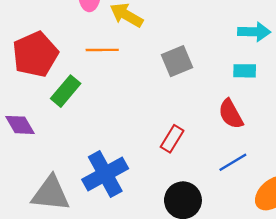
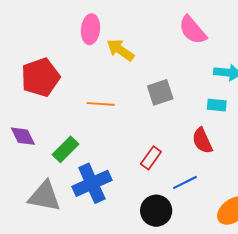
orange line: (102, 50) -> (101, 104), moved
green rectangle: (66, 91) -> (66, 149), moved
blue line: (233, 162) -> (185, 182), moved

